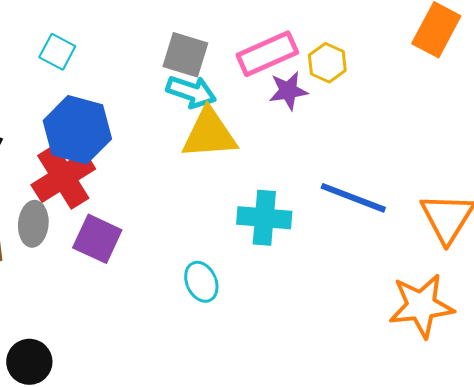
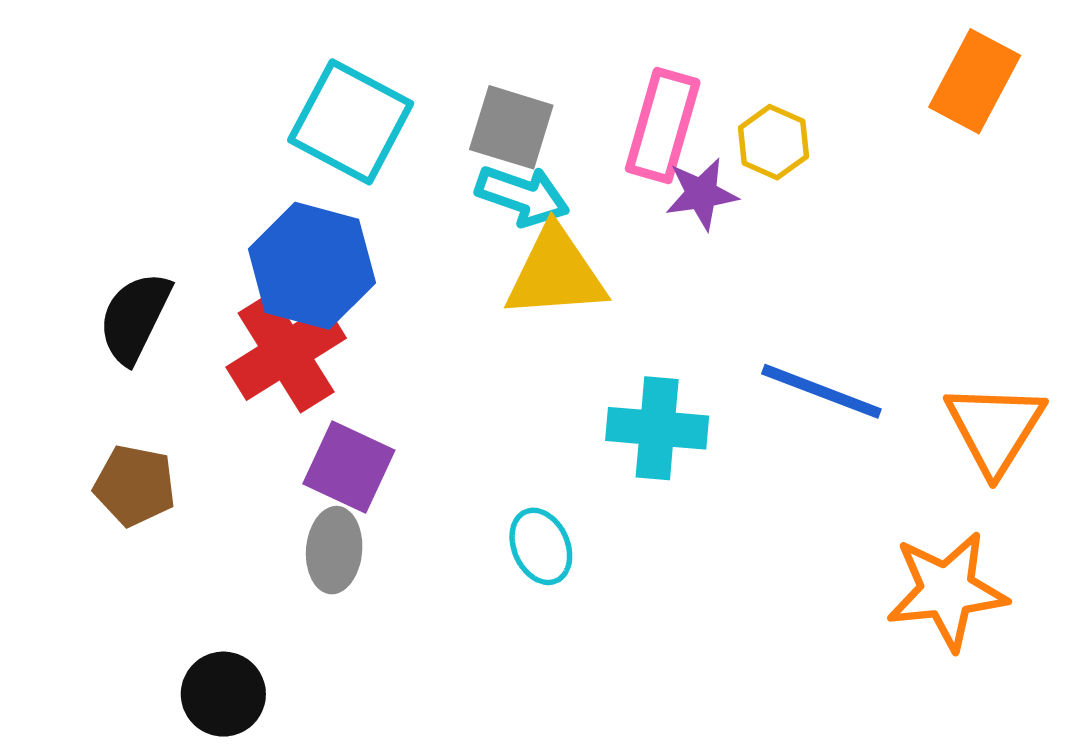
cyan square: (57, 52) -> (351, 122), moved, size x1.8
pink rectangle: (267, 54) -> (663, 126), turned -50
gray ellipse: (33, 224) -> (334, 550), moved

